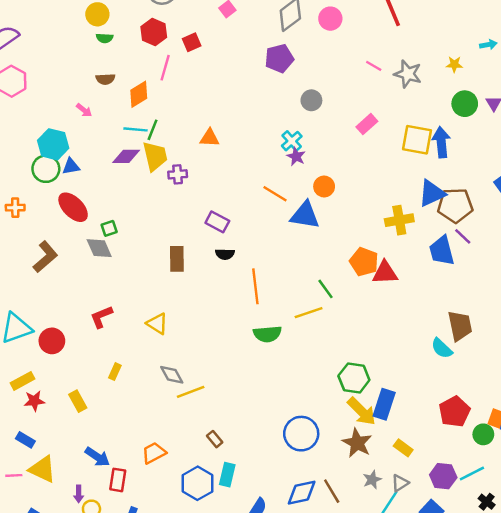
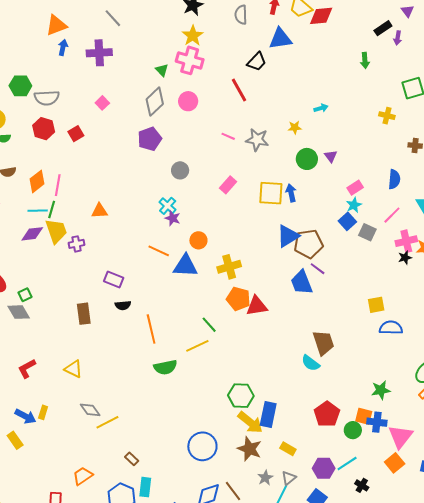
pink line: (165, 68) -> (58, 185), moved
blue arrow: (441, 142) -> (291, 193), size x0.7
yellow cross: (399, 220) -> (229, 267), moved
blue arrow: (97, 457) -> (25, 416), moved

